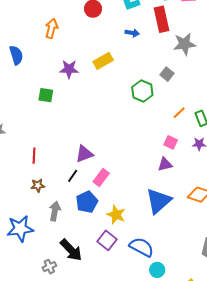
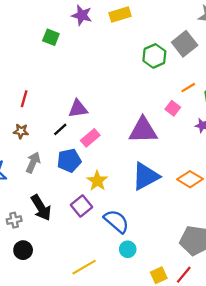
gray square: (167, 74) -> (185, 44), size x1.6
pink square: (171, 142) -> (173, 108), moved
purple triangle: (165, 164) -> (143, 130), moved, size x1.8

